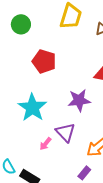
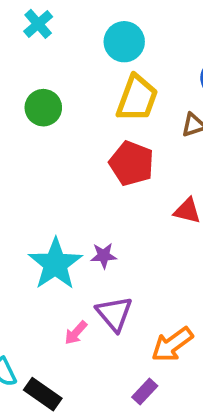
red pentagon: (44, 61) -> (132, 163), moved
purple star: (79, 100) -> (104, 256), moved, size x0.6

